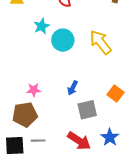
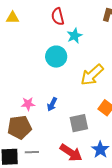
cyan star: (42, 26) -> (75, 36), moved
yellow arrow: (101, 42) -> (92, 75), moved, turned -95
blue arrow: (73, 88) -> (52, 104), moved

